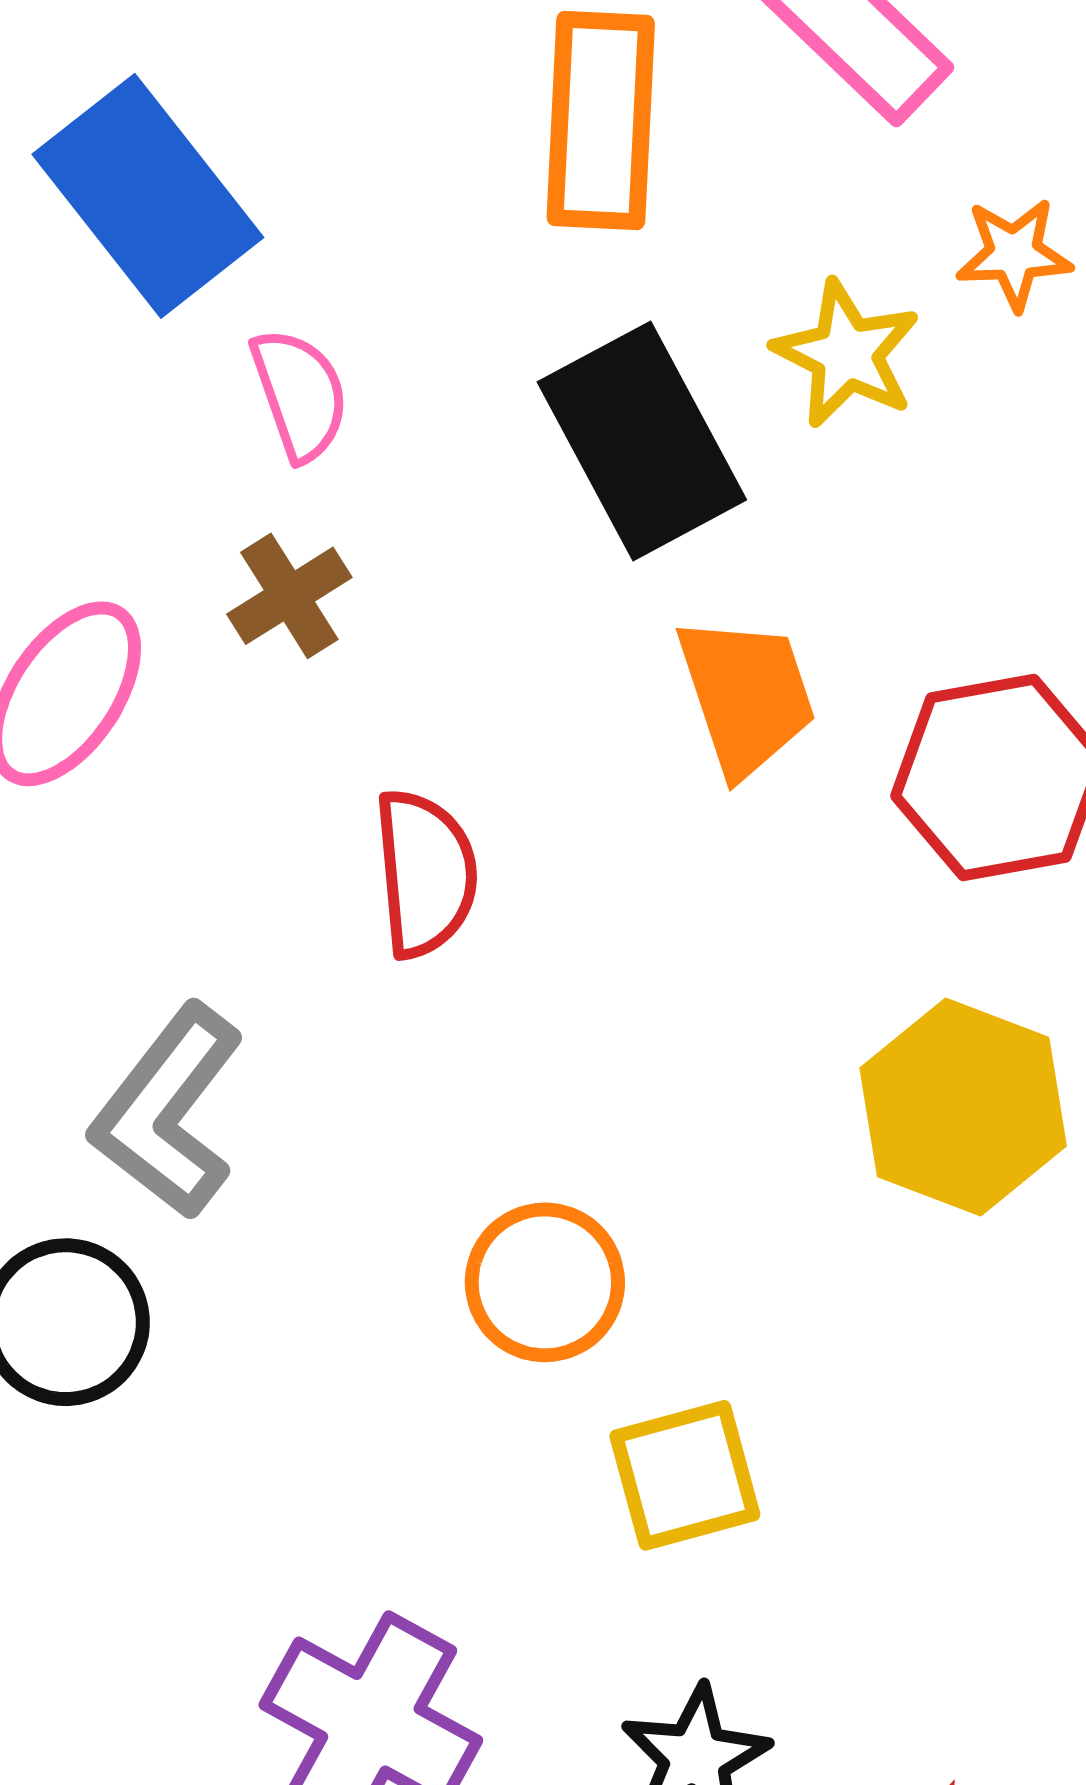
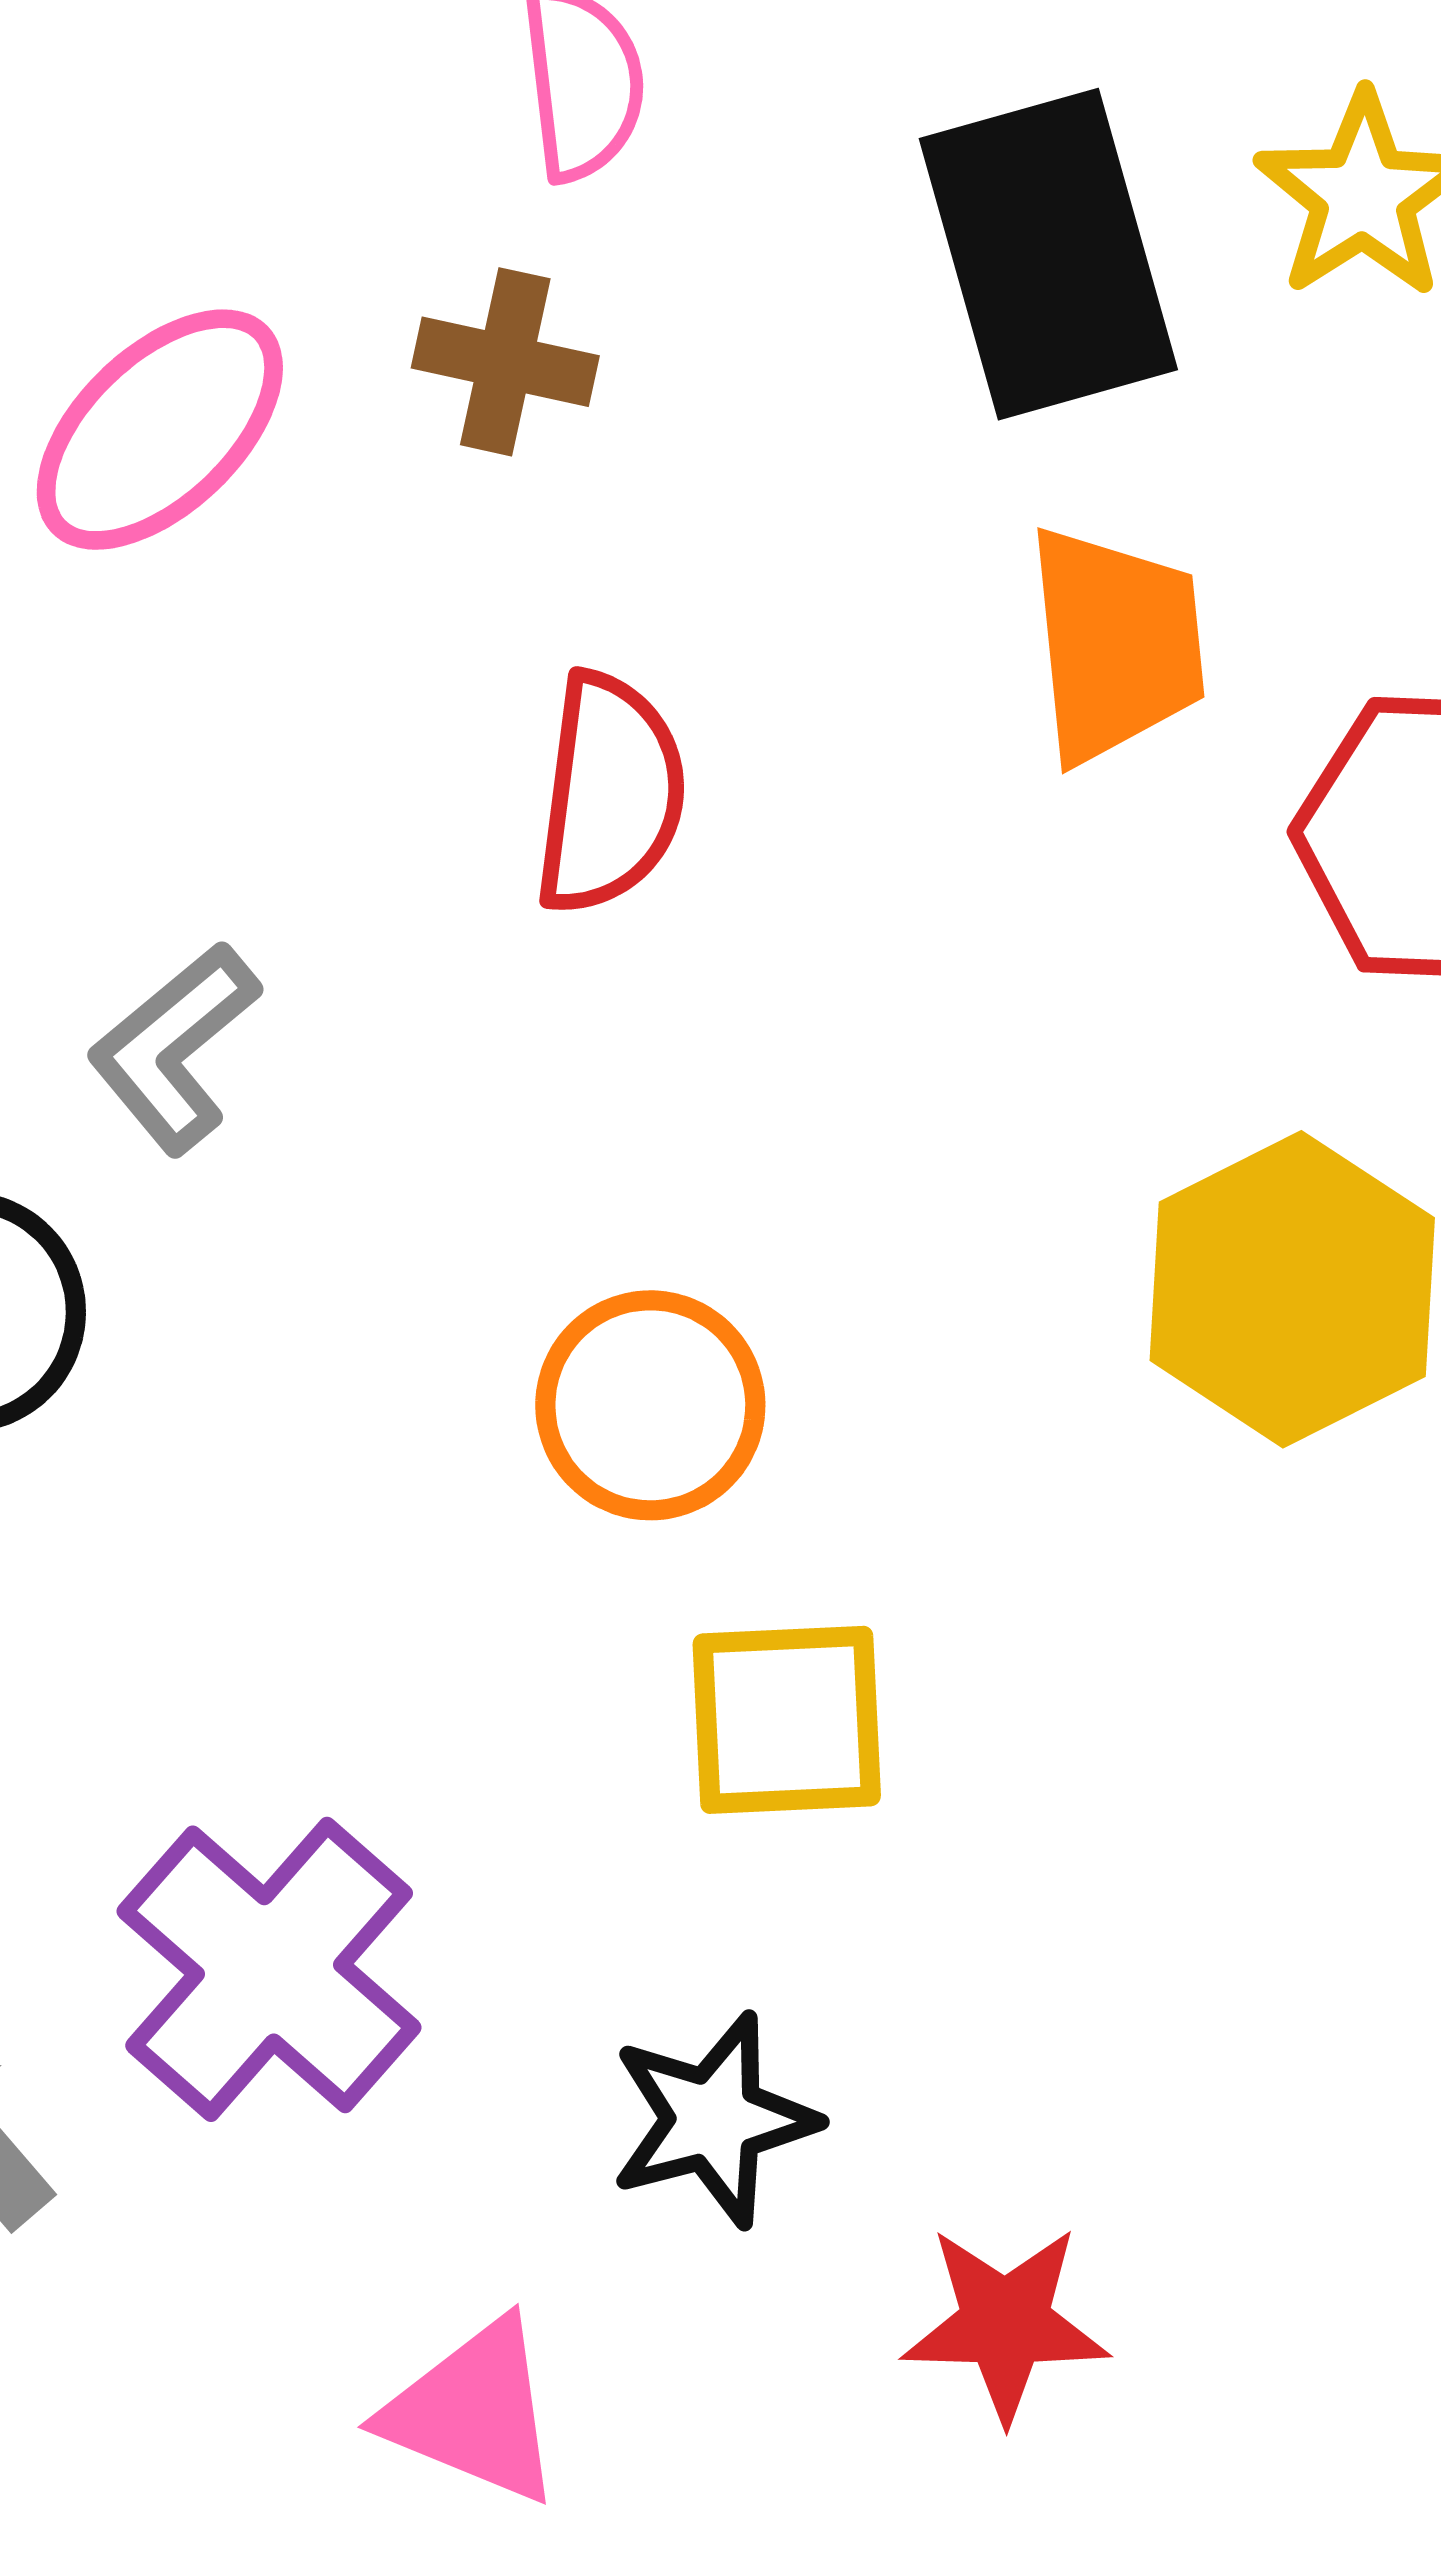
brown cross: (289, 596) -> (505, 362), turned 32
gray L-shape: (168, 1111) -> (174, 1048), size x0.7

